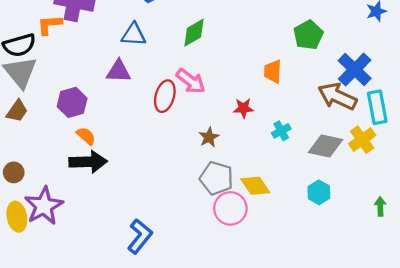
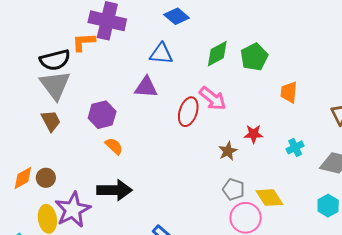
green pentagon: (308, 35) -> (254, 57), moved
red star: (244, 108) -> (253, 134), moved
brown trapezoid: (17, 111) -> (51, 121), turned -65
black arrow: (88, 162) -> (114, 190), moved
gray pentagon: (216, 178) -> (234, 189), size x0.7

